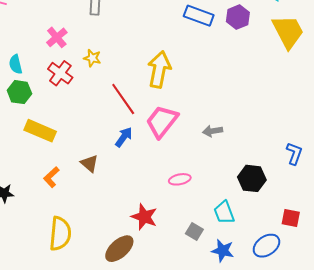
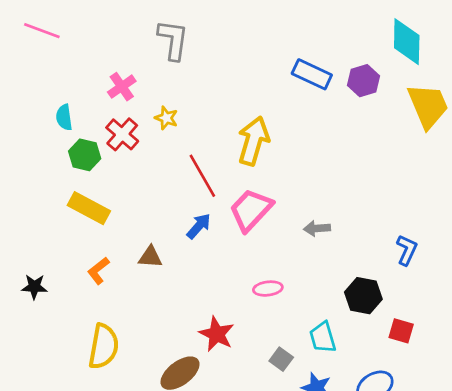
green hexagon: (19, 92) -> (85, 155), moved
blue L-shape: (294, 154) -> (407, 250), moved
brown triangle: (89, 163) -> (150, 257), turned -42
red square: (291, 218) -> (401, 331), moved

